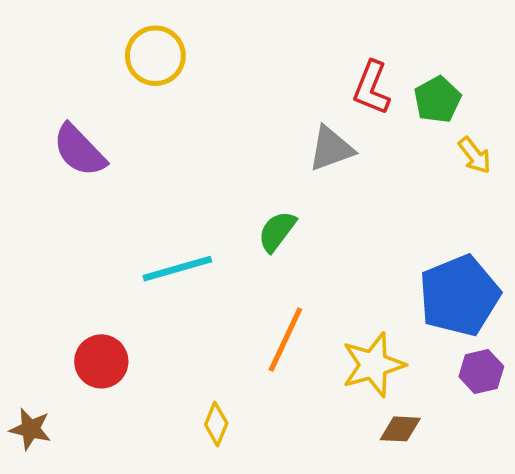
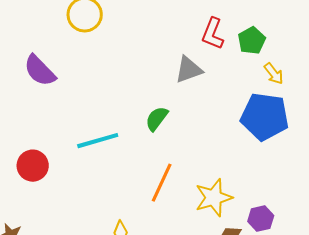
blue pentagon: (459, 296) -> (265, 117), moved, turned 30
red circle: (101, 361) -> (33, 166), moved
purple hexagon: (481, 372) -> (261, 219), moved

